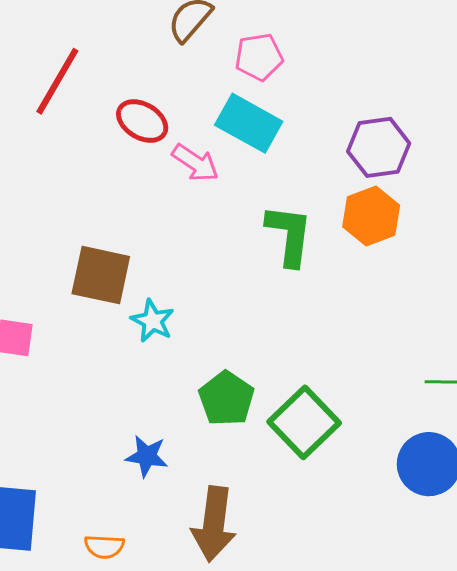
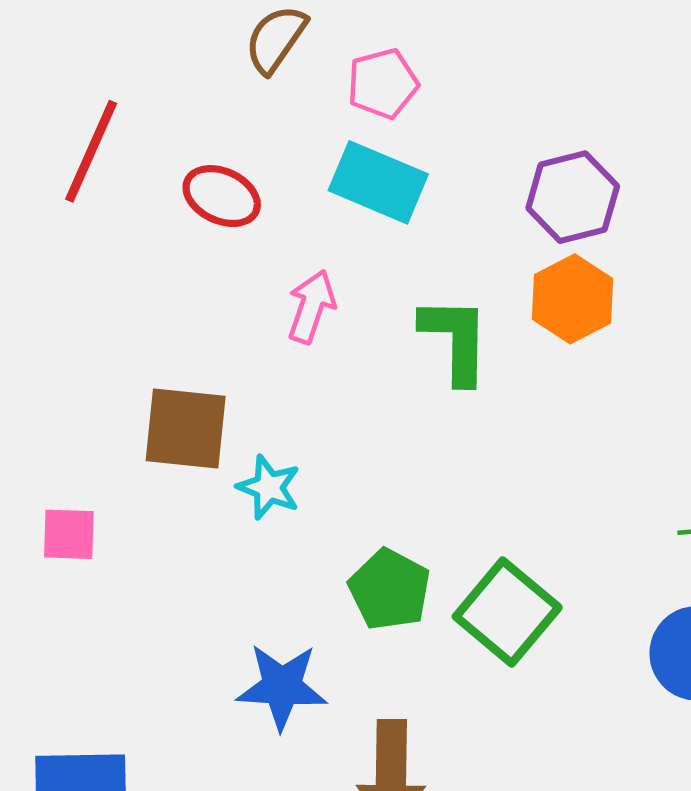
pink arrow: (195, 163) -> (311, 307), moved, turned -99
blue star: (147, 456) -> (282, 687), size x1.4

